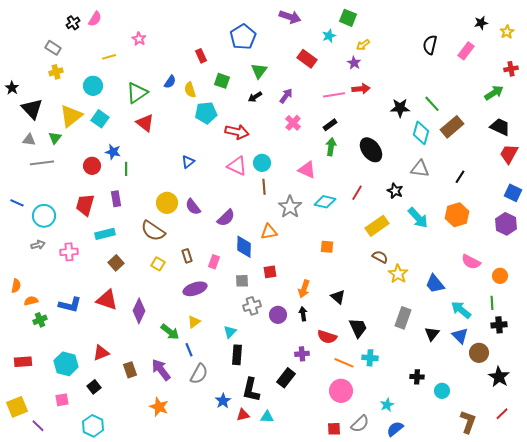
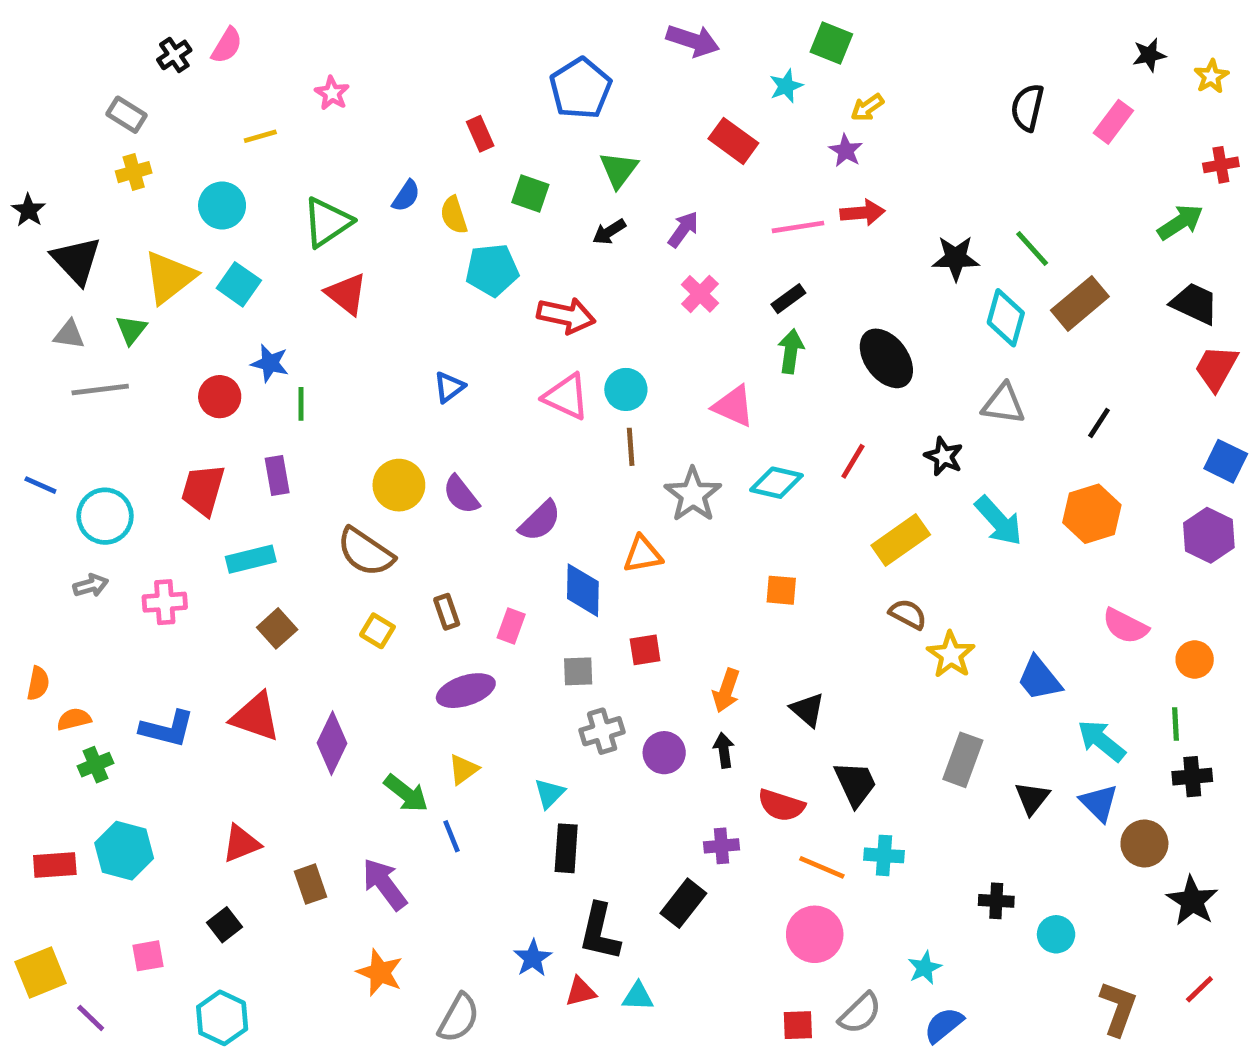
cyan hexagon: (66, 364) -> (124, 851), moved
gray semicircle: (199, 374) -> (459, 1018), moved

